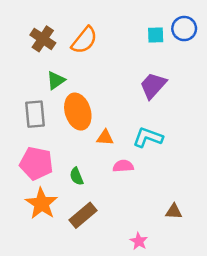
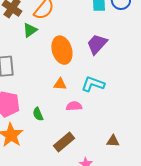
green triangle: (56, 80) -> (30, 30), moved
orange ellipse: (78, 112) -> (62, 50), moved
brown rectangle: (83, 215) -> (64, 142), moved

